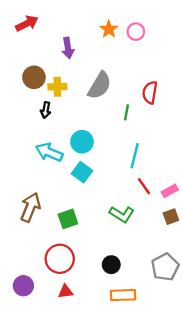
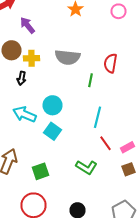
pink circle: (136, 32) -> (118, 11), moved
purple arrow: (68, 48) -> (28, 25), moved, turned 150
gray semicircle: (100, 85) -> (68, 57), turned 65

